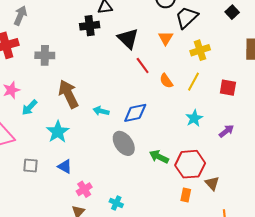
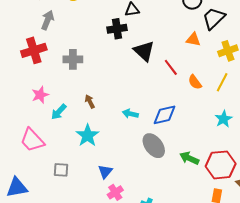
orange triangle: (166, 38) -> (193, 39), turned -49
black triangle: (128, 39) -> (144, 51), moved
brown arrow: (68, 94) -> (90, 101), moved, size x0.5
blue triangle: (65, 167) -> (105, 172), moved, turned 42

